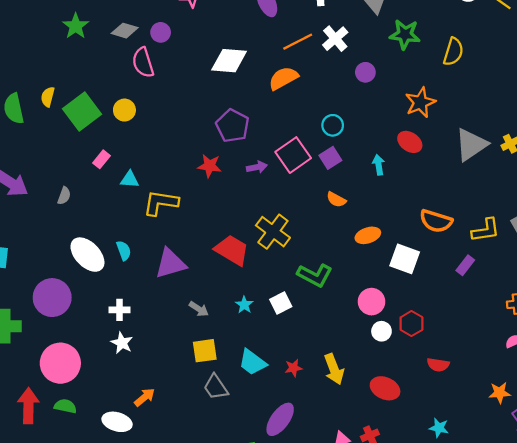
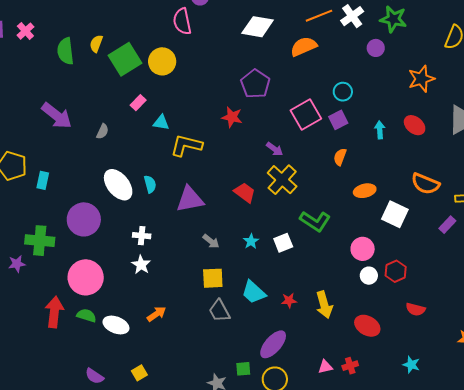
green star: (405, 34) -> (393, 19), moved
yellow circle: (124, 110) -> (162, 61), size x1.4
red ellipse: (410, 142) -> (415, 125), moved
purple arrow: (257, 167) -> (275, 149), moved, turned 42
orange semicircle: (336, 200) -> (340, 157), turned 78
red trapezoid: (232, 250) -> (245, 193), size x0.7
white ellipse: (117, 422) -> (116, 325), moved

